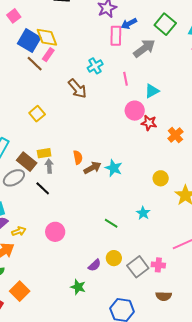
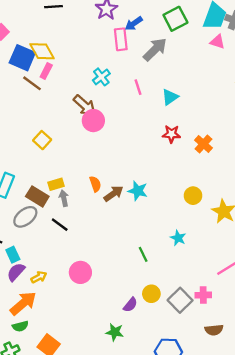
green square: (165, 24) -> (175, 19), turned 30
pink circle: (135, 111) -> (93, 121), moved
green line: (111, 223) -> (143, 254), turned 40

